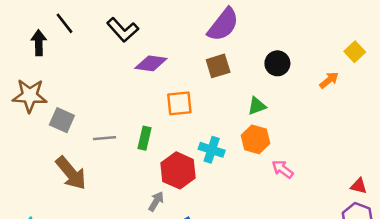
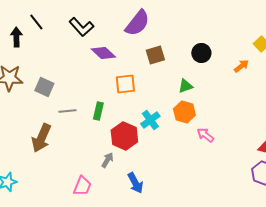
purple semicircle: (223, 25) -> (137, 23), moved
purple diamond: (151, 63) -> (103, 53), turned 35
gray square: (62, 120) -> (44, 87), moved
cyan cross: (212, 150) -> (150, 120), turned 36
brown arrow: (71, 173) -> (41, 138), turned 64

